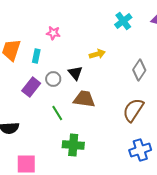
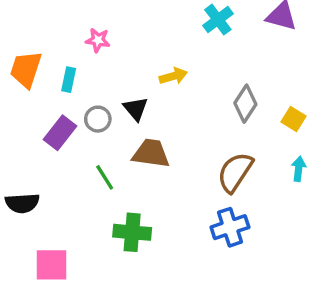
blue cross: (140, 150) -> (230, 227), moved

